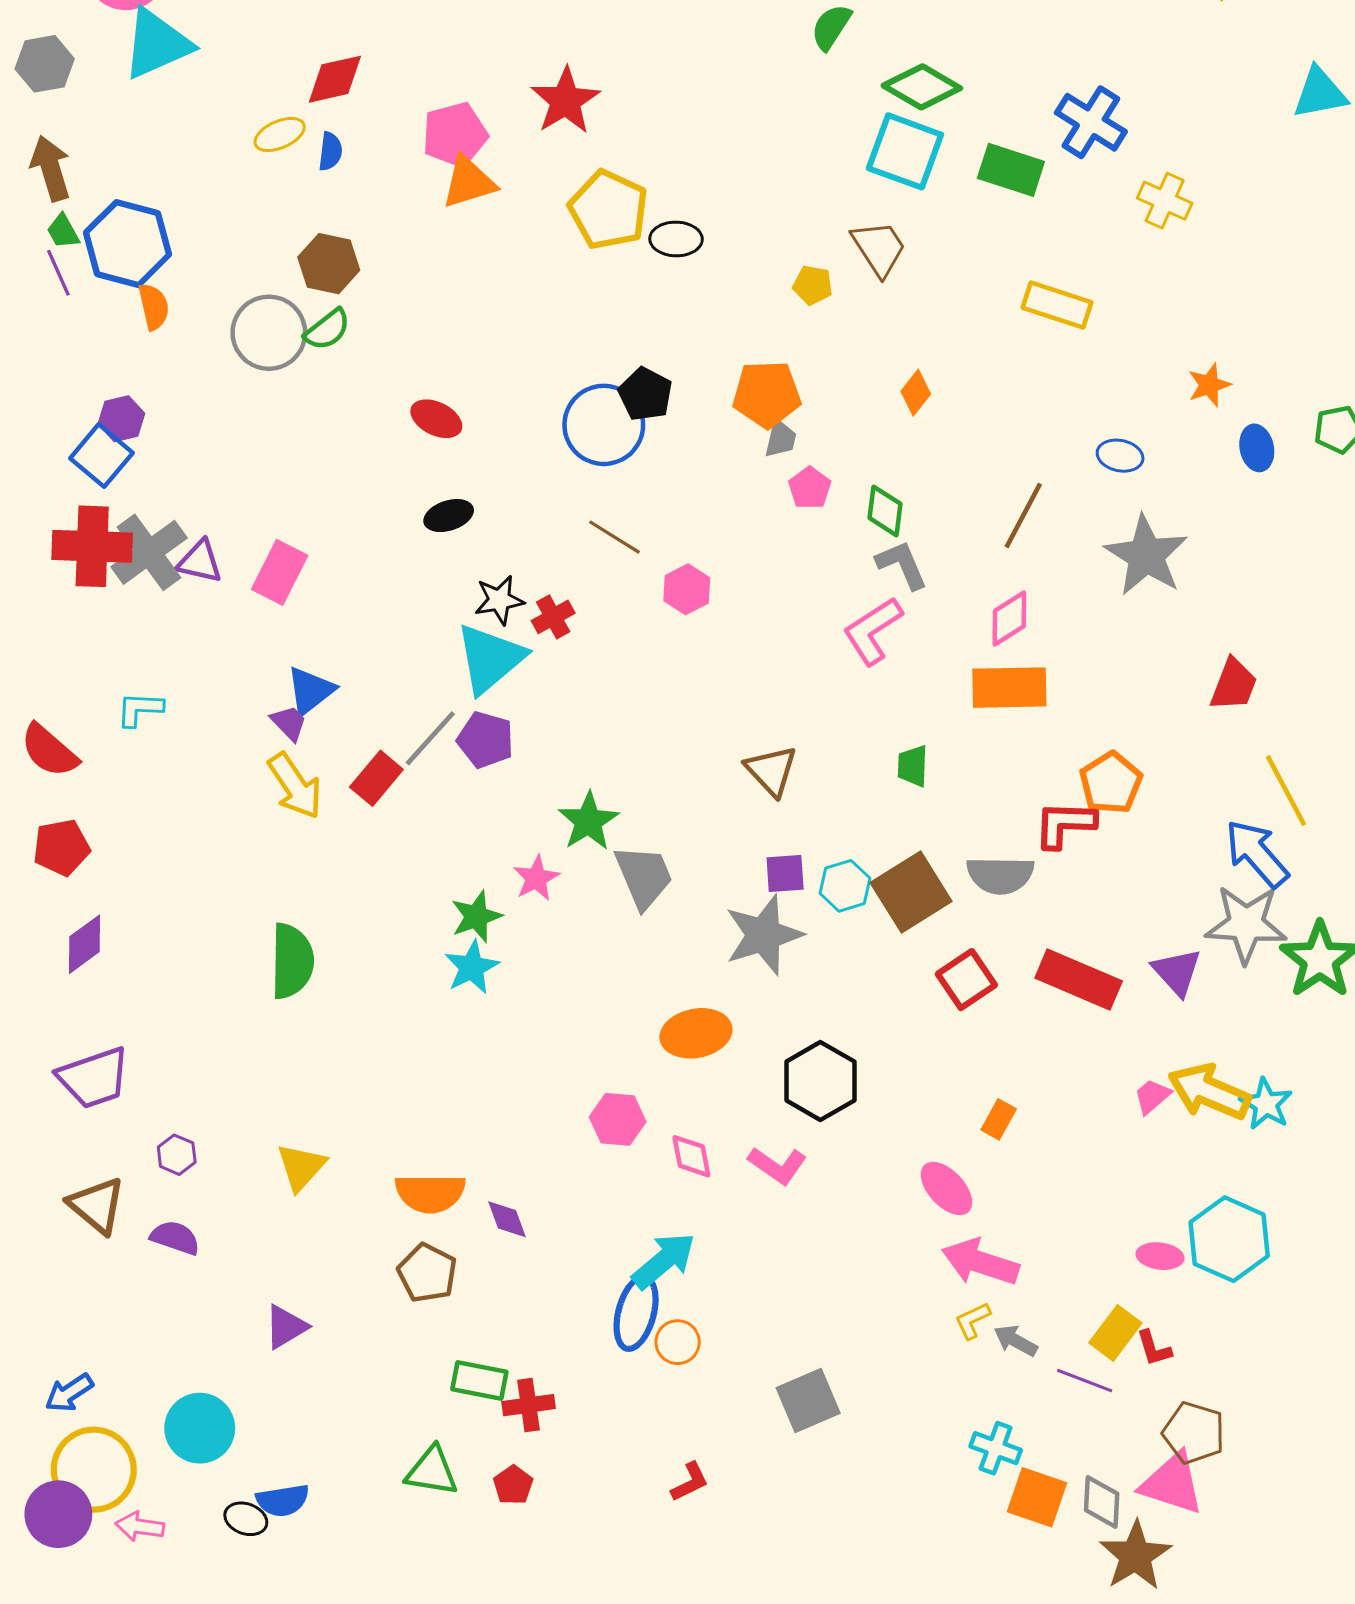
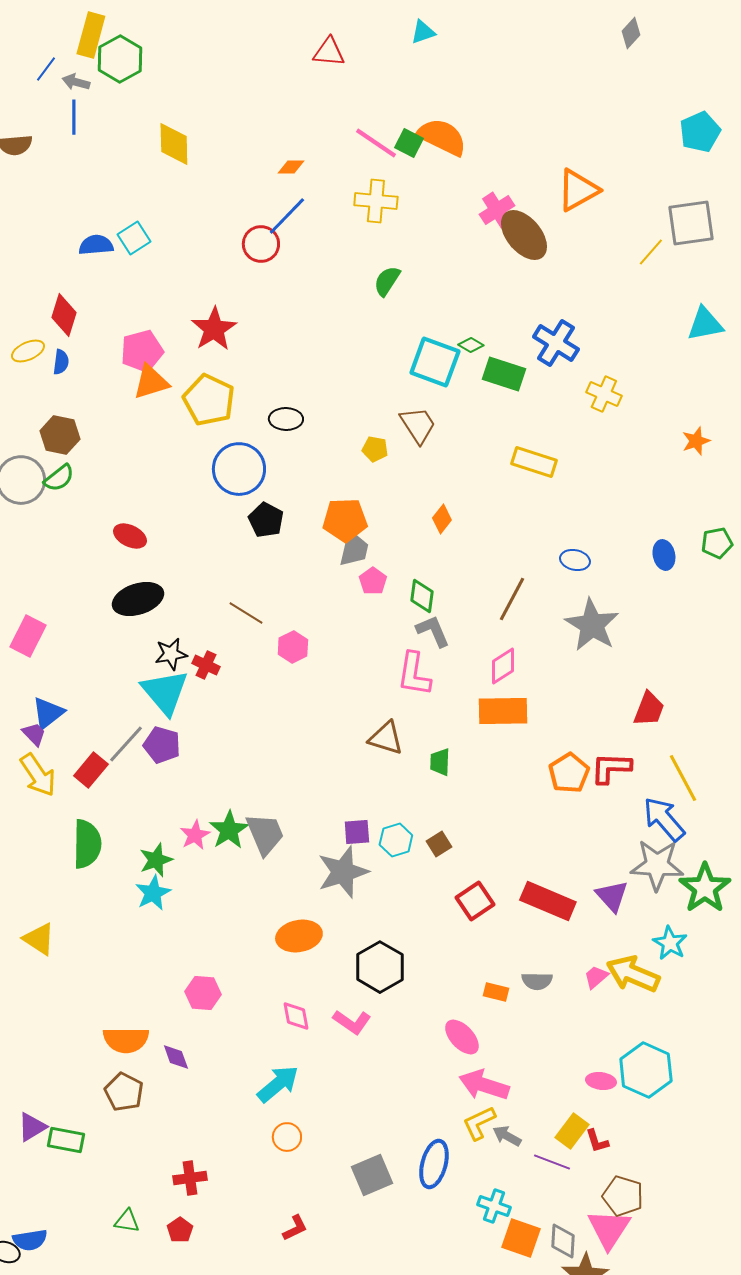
red diamond: (335, 79) -> (64, 315), turned -60
green diamond: (922, 87) -> (471, 345), moved, size x0.5
yellow pentagon: (608, 210) -> (209, 400), moved
orange star: (1209, 385) -> (696, 441), moved
blue circle: (604, 425) -> (239, 469), moved
gray trapezoid: (780, 439) -> (354, 549), size x1.4
black ellipse: (449, 516) -> (138, 599), size x1.6
red cross: (553, 617) -> (206, 665), turned -36
pink L-shape: (873, 631) -> (414, 674), turned -48
cyan triangle: (490, 658) -> (165, 692), turned -30
brown triangle: (771, 771) -> (386, 738), moved, turned -30
green star: (588, 821) -> (229, 830), moved
red L-shape: (1065, 824) -> (611, 768), moved
gray semicircle: (1000, 875) -> (537, 981), moved, size x0.7
brown square: (911, 892) -> (439, 844), size x0.5
green semicircle: (292, 961) -> (87, 844), moved
cyan star: (1266, 1104) -> (670, 943), moved
pink hexagon: (618, 1119) -> (203, 993), moved
orange rectangle: (999, 1119) -> (496, 992), turned 75
yellow triangle: (301, 1167) -> (39, 939), moved, turned -39
blue ellipse: (636, 1313) -> (434, 1164), moved
yellow L-shape: (973, 1321) -> (479, 1123), size x1.4
green rectangle: (479, 1381) -> (66, 1140), moved
green triangle: (432, 1471) -> (127, 1221), size x0.7
pink triangle: (1172, 1483) -> (609, 1229), turned 45

